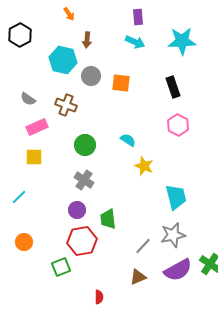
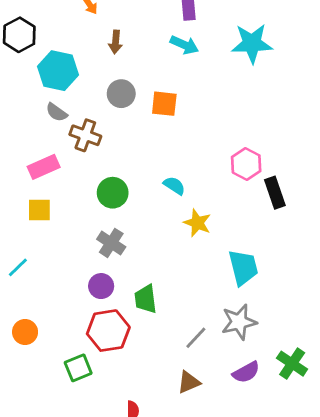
cyan hexagon: (63, 60) -> (58, 71), moved
black rectangle: (173, 87) -> (275, 193), moved
gray semicircle: (28, 99) -> (57, 112), moved
purple semicircle: (178, 270) -> (246, 372), size x0.7

